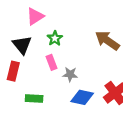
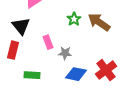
green star: (55, 38) -> (74, 19), moved

